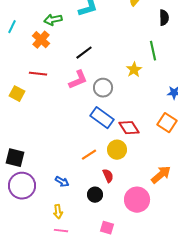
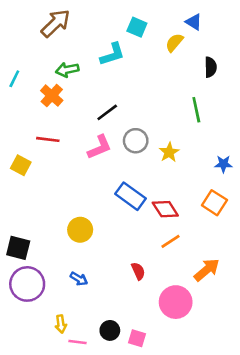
yellow star: (134, 70) -> (169, 152), moved
gray circle: (103, 88) -> (136, 141), moved
yellow circle: (117, 150) -> (80, 230), moved
orange line: (89, 155) -> (170, 241), moved
black circle: (95, 195) -> (110, 330), moved
yellow arrow: (58, 212) -> (61, 324), moved

